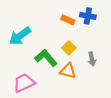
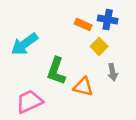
yellow square: (69, 48) -> (99, 46), moved
green L-shape: (46, 58) -> (56, 71), turned -120

